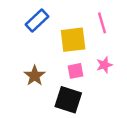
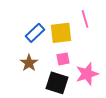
blue rectangle: (37, 20) -> (35, 33), moved
pink star: (104, 65) -> (87, 74), moved, size x1.6

